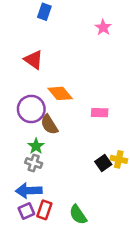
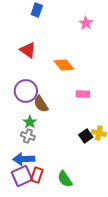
orange diamond: (60, 93) -> (64, 65), moved
purple square: (26, 211) -> (22, 176), size x1.5

